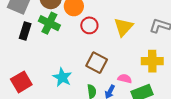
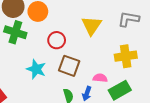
red circle: (89, 25) -> (57, 40), moved
cyan star: (62, 77) -> (36, 69), moved

